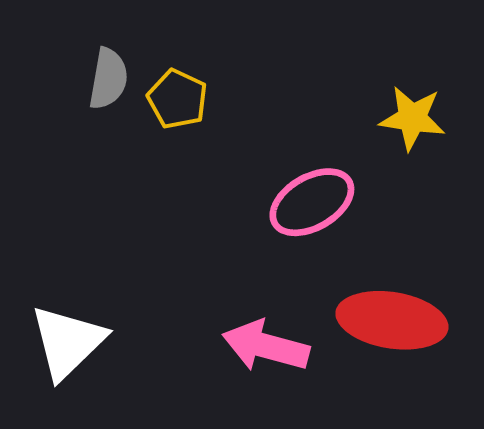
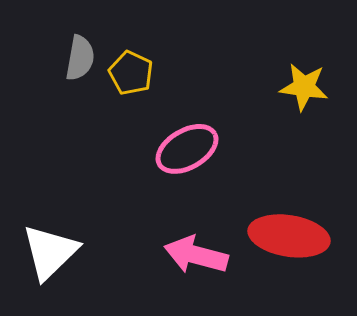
pink ellipse: (312, 202) -> (187, 149), moved

